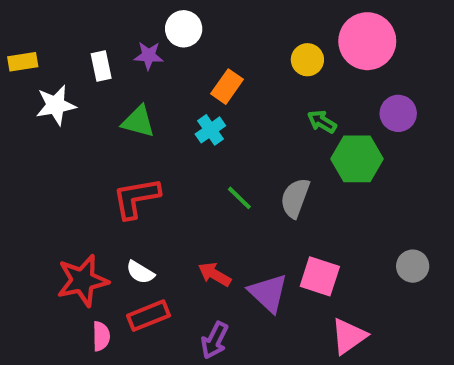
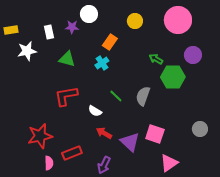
yellow circle: (307, 60) -> (135, 21), moved
white semicircle: (140, 272) -> (95, 111), moved

